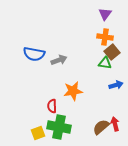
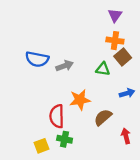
green triangle: (105, 63) -> (103, 69), moved
red semicircle: (52, 106) -> (57, 116), size x1.5
green cross: (59, 127) -> (65, 139), size x0.6
brown semicircle: (101, 127) -> (103, 117), moved

